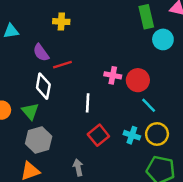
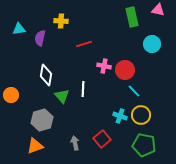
cyan circle: (163, 39) -> (152, 44), moved
purple semicircle: (41, 53) -> (40, 38), moved, turned 49
red line: (62, 65) -> (84, 44), moved
green triangle: (30, 111) -> (62, 96), moved
red square: (98, 135) -> (102, 139), moved

